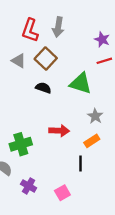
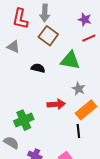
brown square: (46, 59) -> (48, 36), moved
gray star: (95, 116) -> (79, 89), moved
orange rectangle: (92, 141) -> (86, 110), size x1.5

